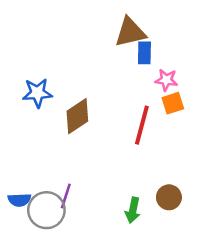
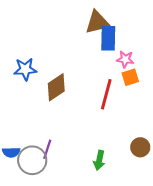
blue rectangle: (144, 53) -> (108, 38), size x1.4
brown circle: (169, 197) -> (140, 147), moved

